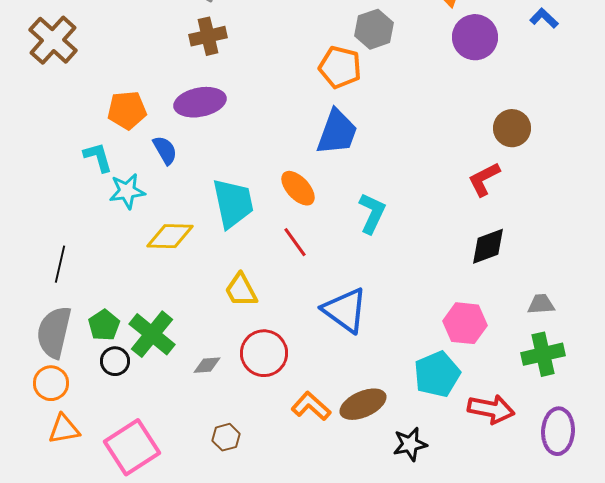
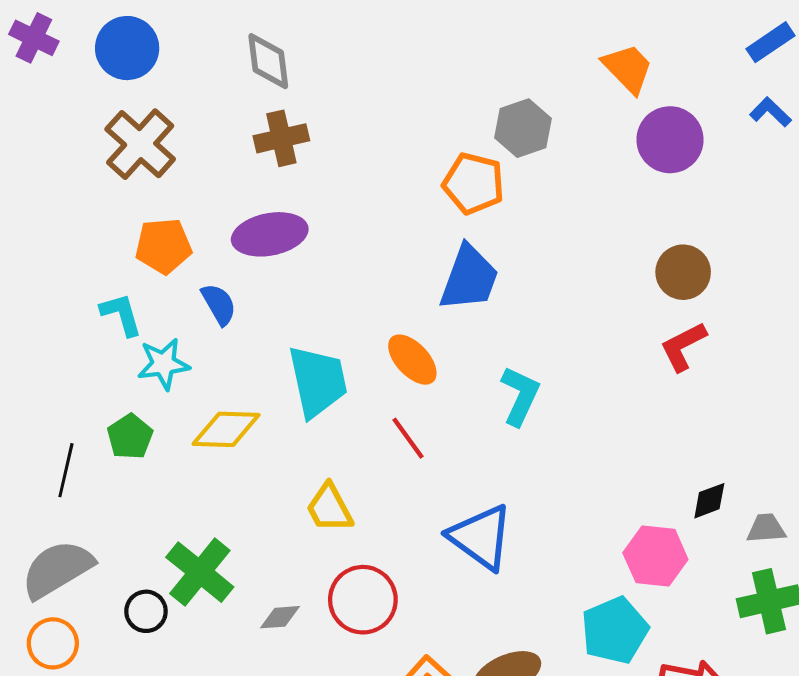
brown cross: (53, 40) -> (140, 144), moved
brown circle: (512, 128) -> (683, 272), moved
black diamond: (488, 246) -> (709, 501), moved, size x0.7
green pentagon: (104, 325) -> (130, 437), moved
gray semicircle: (54, 332) -> (57, 569), turned 46

